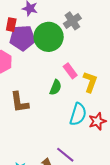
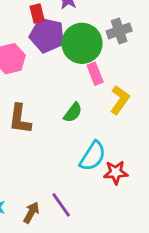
red rectangle: (11, 25) -> (37, 13), turned -40
pink rectangle: (70, 71) -> (95, 74), moved
yellow L-shape: (90, 82) -> (120, 100), moved

